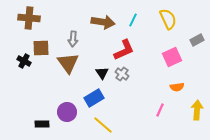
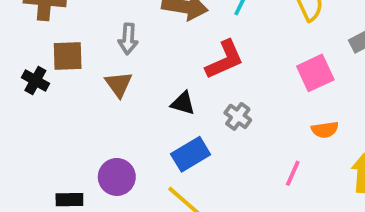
brown triangle: (68, 63) -> (119, 84), size x0.7
black triangle: (102, 73) -> (183, 103), turned -40
gray cross: (122, 74) -> (238, 116), moved
blue rectangle: (94, 98) -> (191, 154), moved

